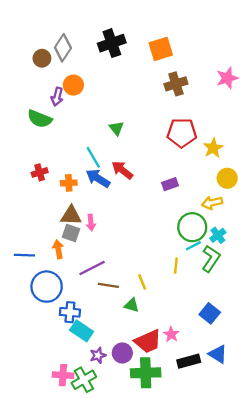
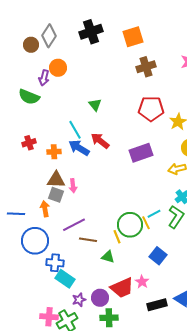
purple rectangle: (170, 184) -> (141, 153), size x1.6
green circle: (192, 227) -> (130, 225), moved
cyan line: (193, 246) -> (154, 214), moved
yellow line: (176, 266) -> (146, 223), turned -32
blue square: (210, 313) -> (158, 256), moved
green cross: (146, 373) -> (109, 318), moved, size x0.7

